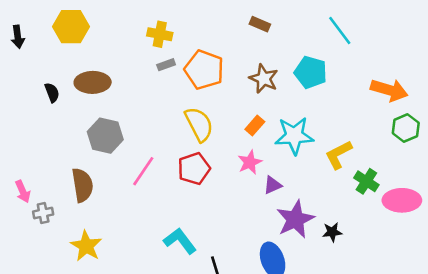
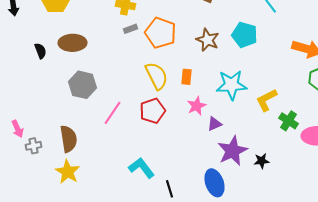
orange rectangle: (255, 126) -> (186, 77), moved, turned -35
brown semicircle: (82, 185) -> (68, 139), moved

